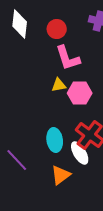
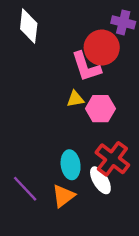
red circle: (57, 29) -> (102, 48), moved, size x1.5
orange triangle: (61, 175) -> (63, 196), moved

